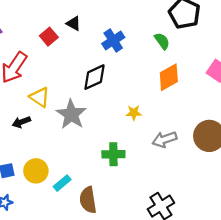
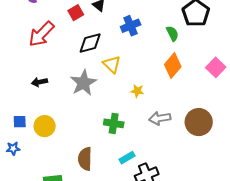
black diamond: (95, 77) -> (90, 43), moved
orange diamond: (169, 77) -> (173, 66), turned -30
yellow triangle: (40, 97) -> (112, 64), moved
cyan rectangle: (62, 183) -> (127, 158), moved

